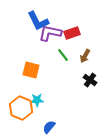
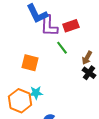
purple L-shape: (50, 33) -> (49, 26), turned -100
brown arrow: (85, 56) -> (87, 58), moved

